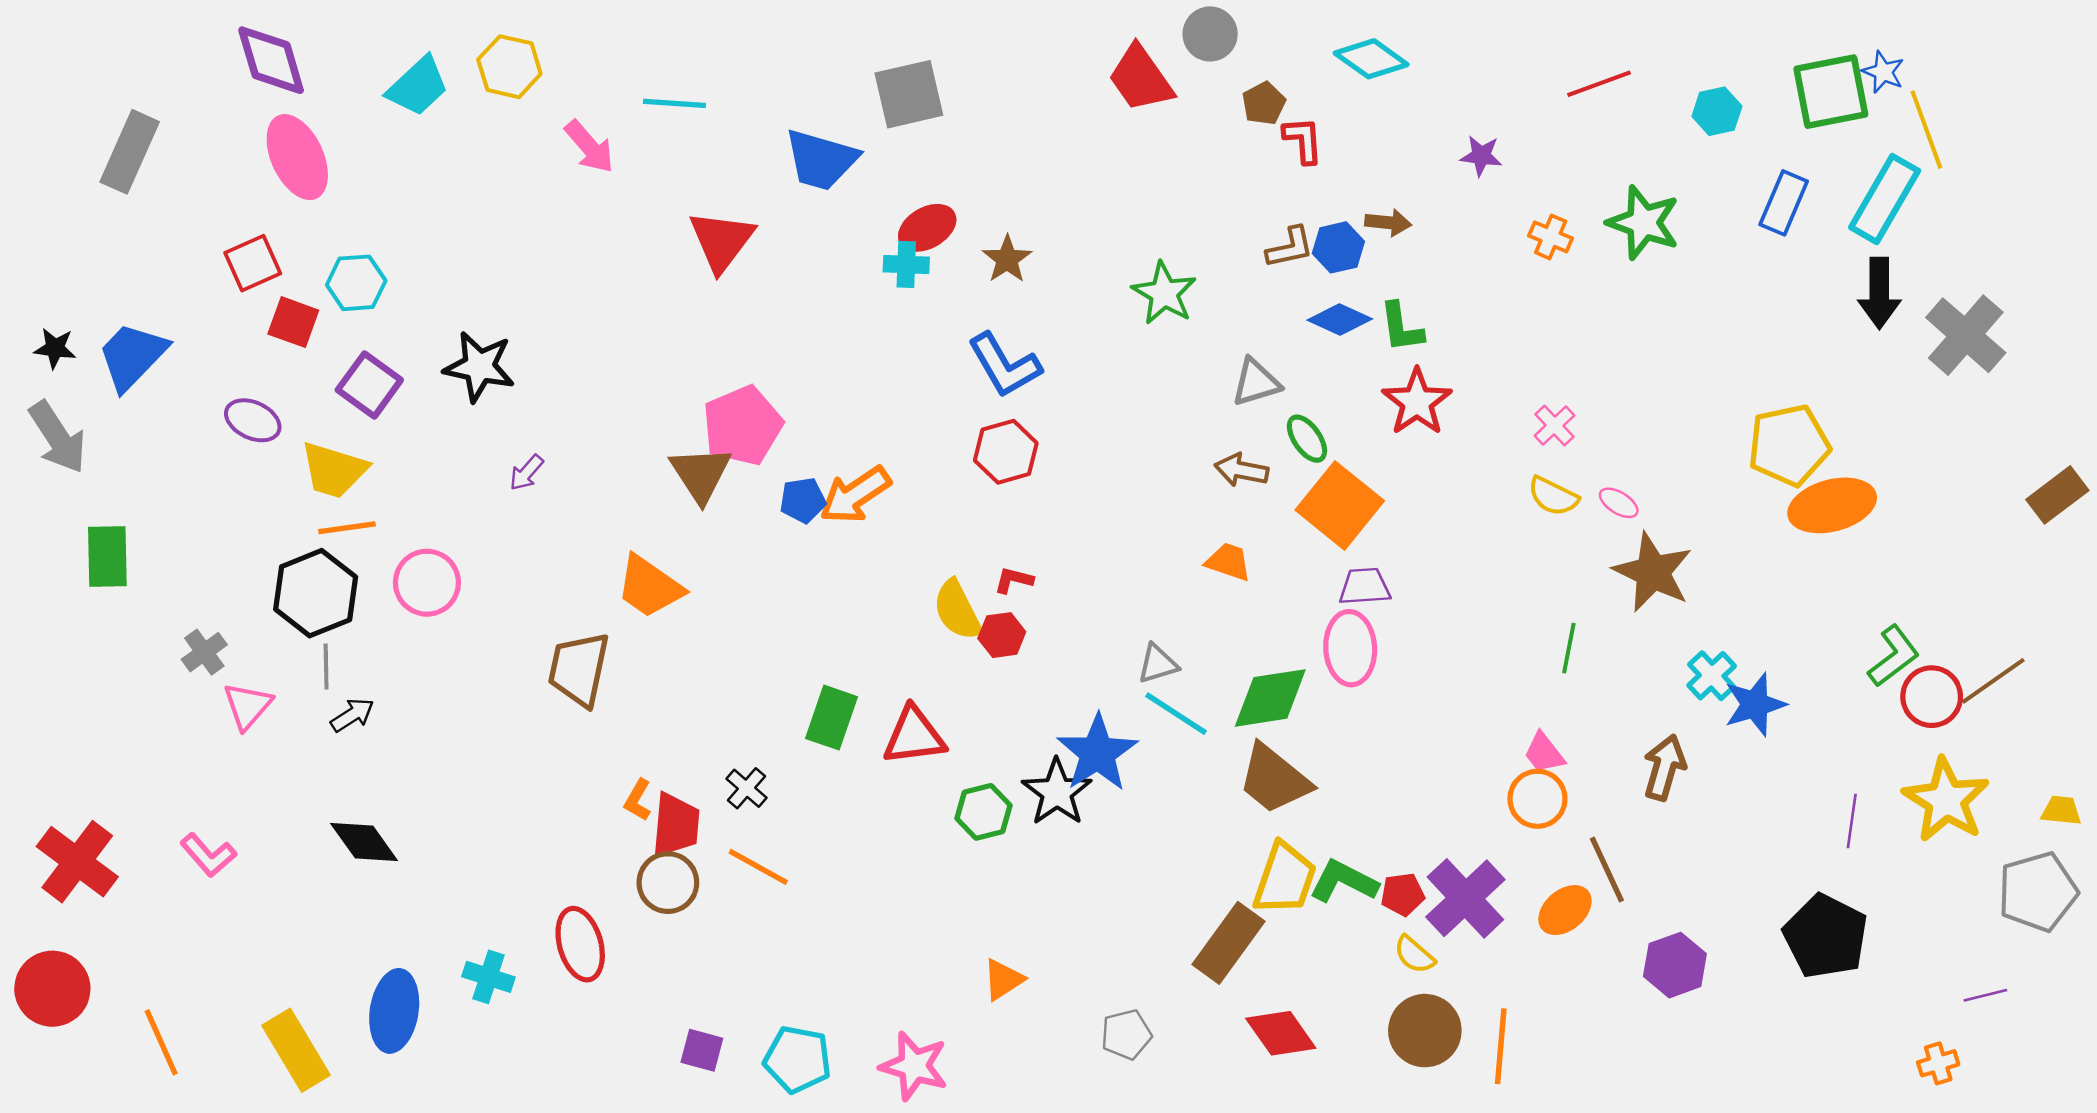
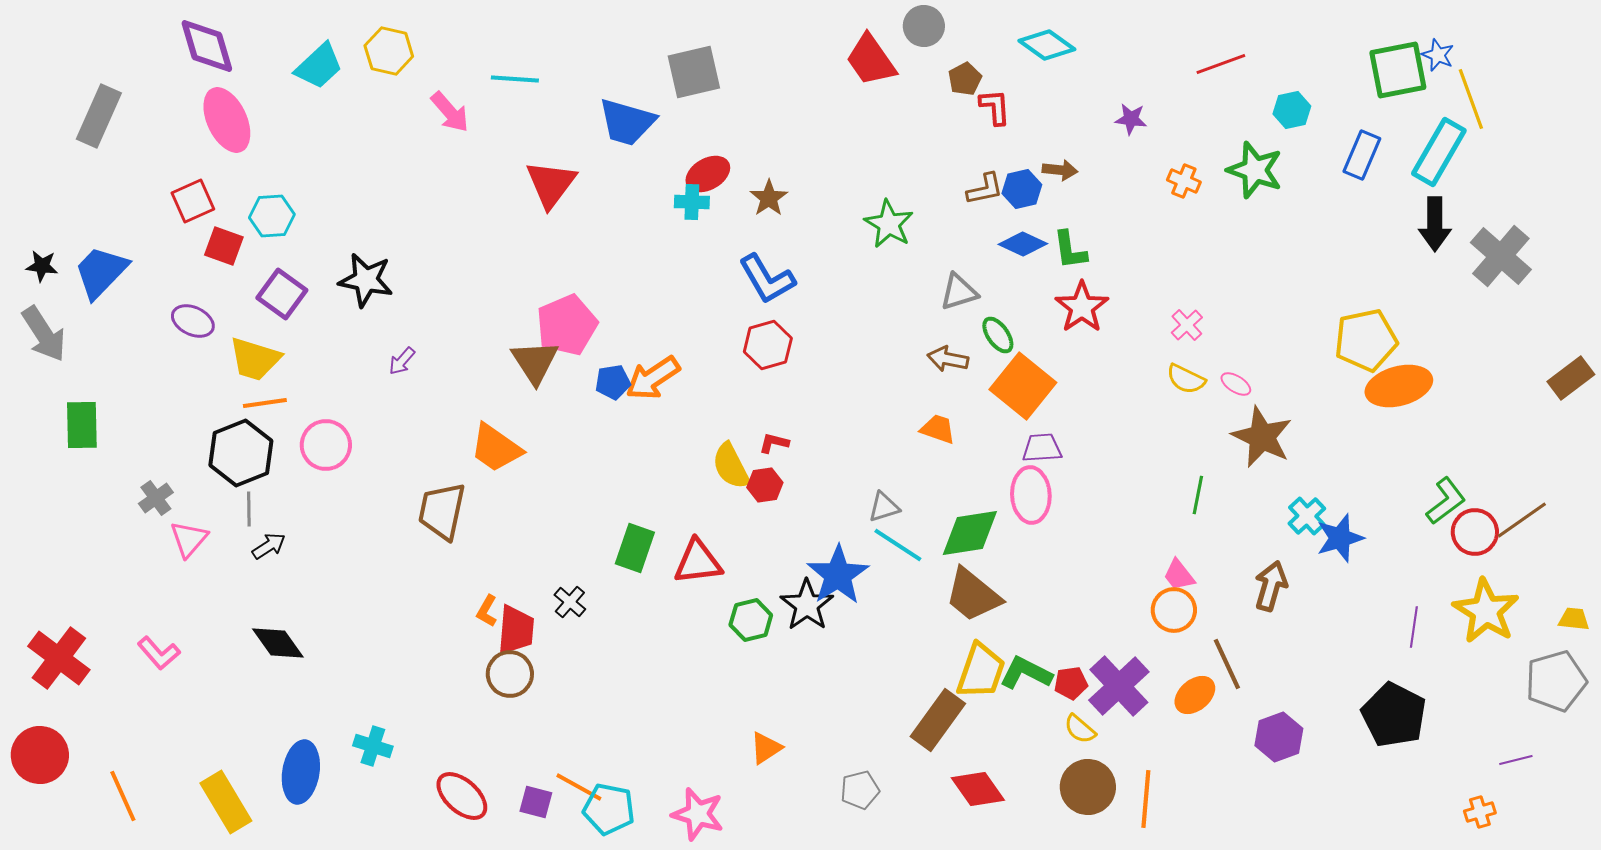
cyan hexagon: (1717, 111) -> (1292, 110), moved
orange line: (758, 867) -> (579, 787), moved
red ellipse: (580, 944) -> (462, 796), moved, turned -32

